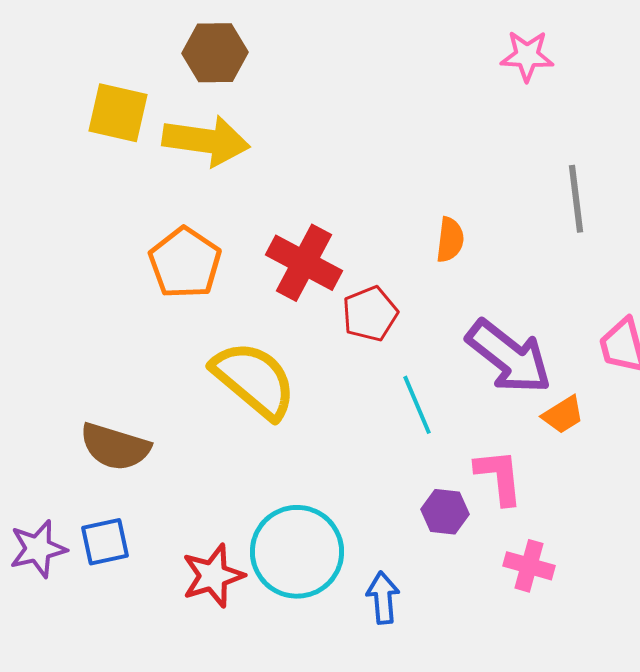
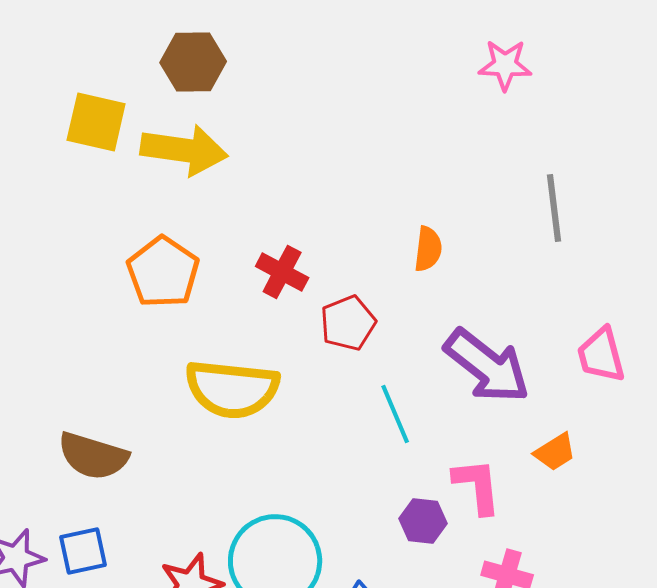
red cross: (304, 263) -> (282, 272), size x0.7
yellow semicircle: (254, 380) -> (232, 389), turned 146
orange trapezoid: (563, 415) -> (555, 452), moved

